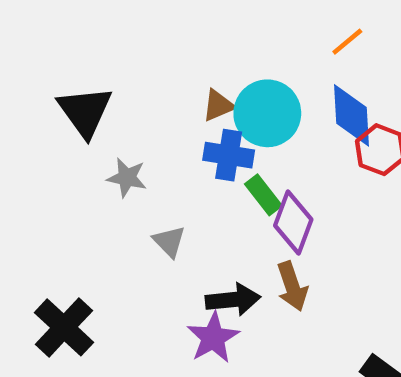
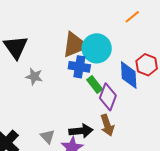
brown triangle: (218, 105) -> (75, 45), size x1.8
blue diamond: (352, 115) -> (129, 75), moved
gray triangle: (169, 241) -> (48, 137), moved

